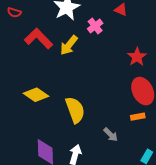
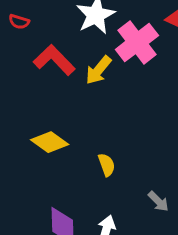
pink cross: (95, 26) -> (137, 42), size x1.8
yellow semicircle: (75, 110) -> (107, 165), size x0.6

